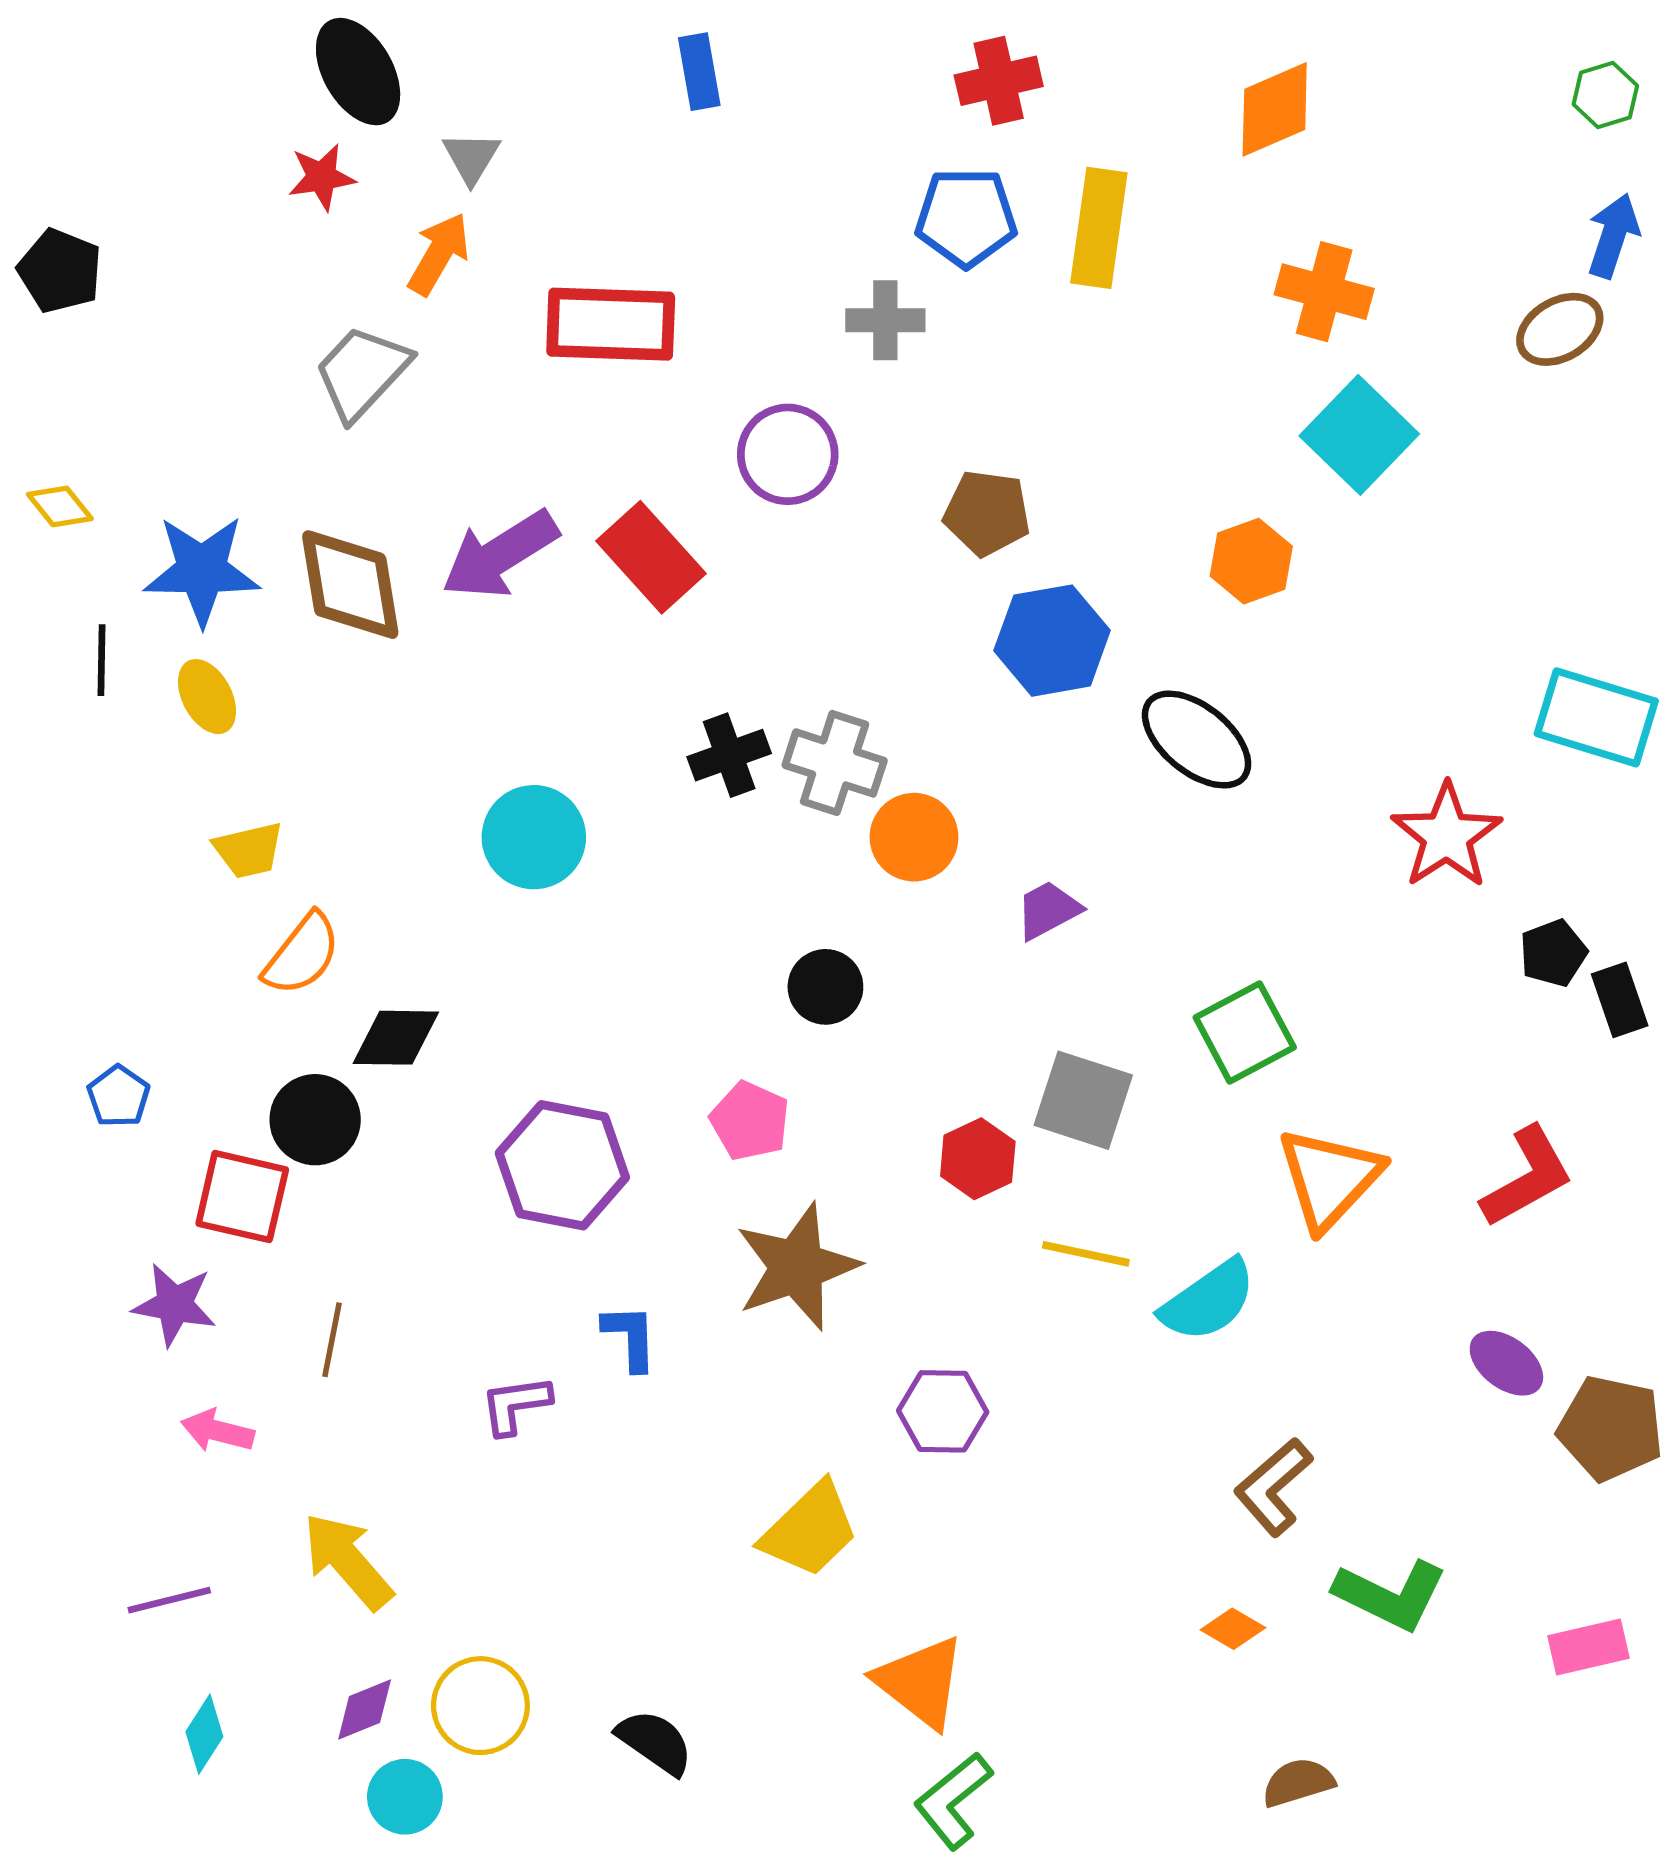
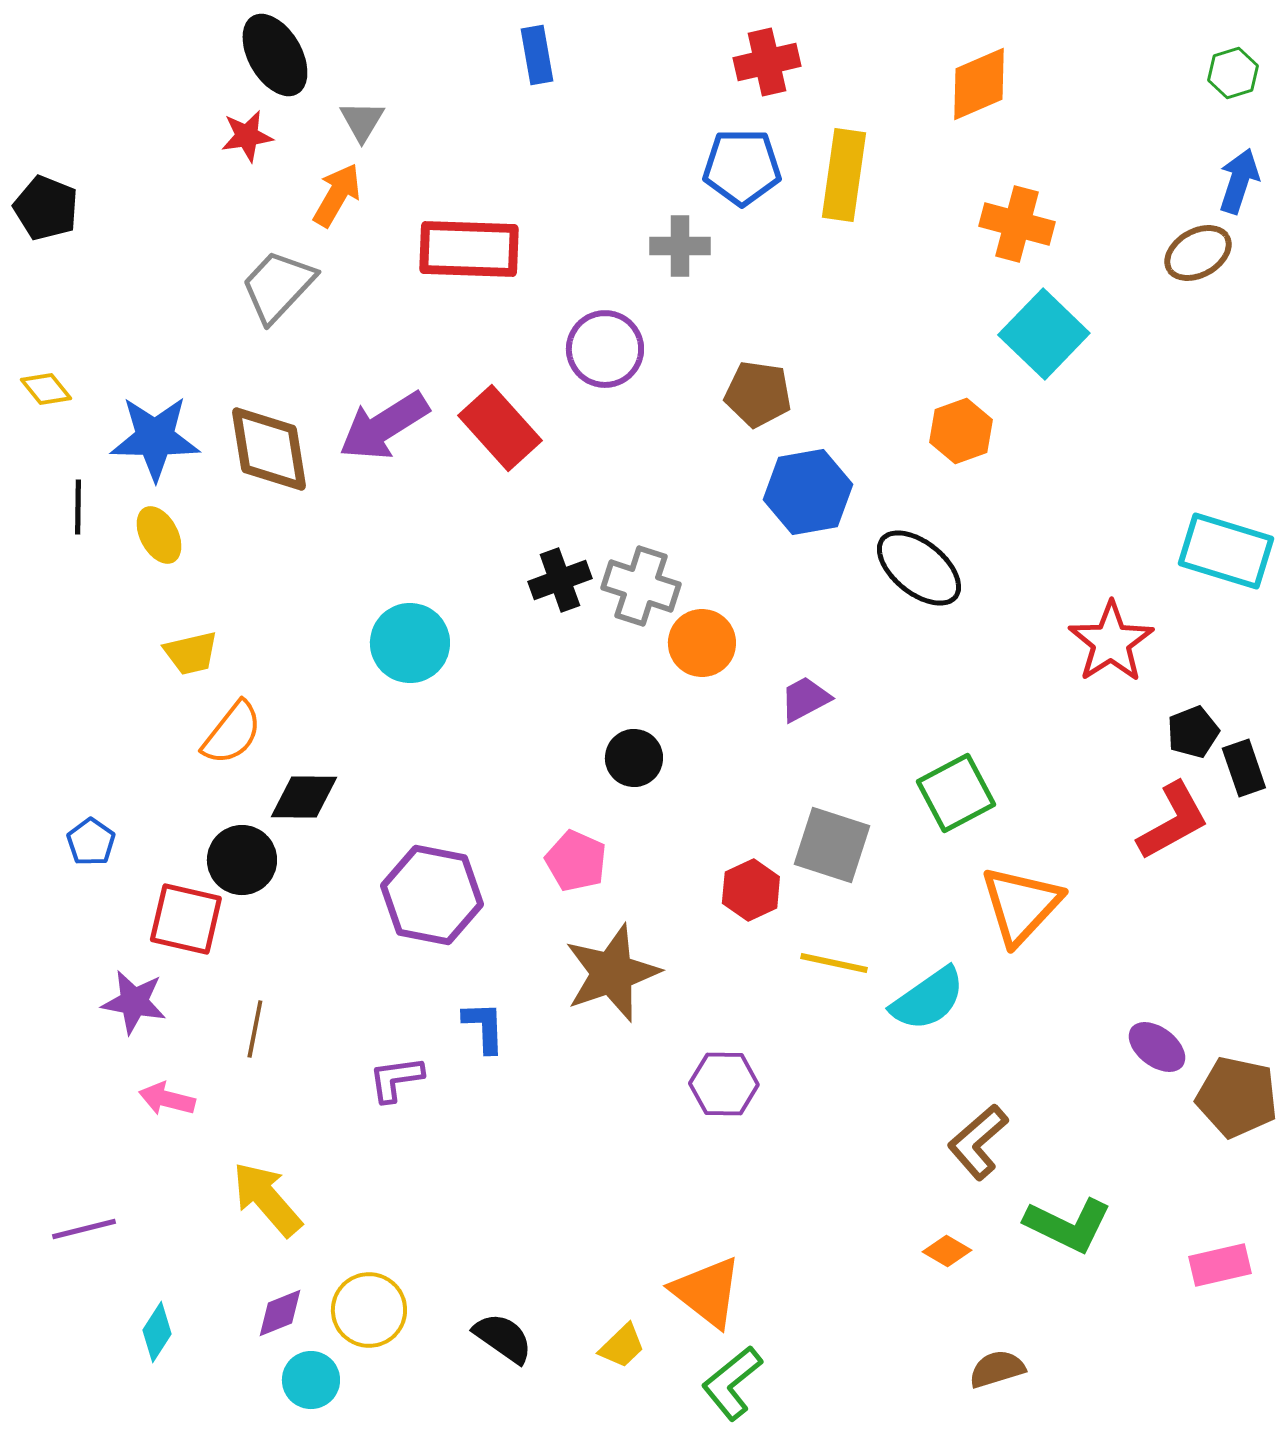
red L-shape: (1527, 1177) -> (1173, 821), moved
yellow trapezoid: (810, 1530) -> (622, 1346), moved, size x0.6
purple line: (169, 1600) -> (84, 1229), moved

